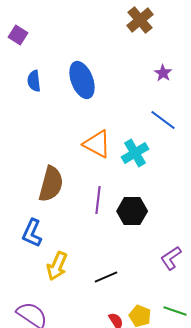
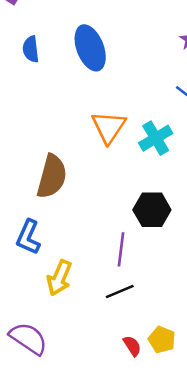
orange triangle: (97, 144) -> (109, 127), turned 36
purple line: (98, 200) -> (121, 249), moved

